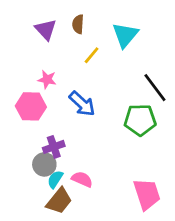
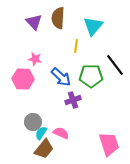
brown semicircle: (78, 24) -> (58, 18), size x1.5
yellow line: (92, 55) -> (76, 46), moved, turned -32
green pentagon: (140, 120) -> (91, 76), moved
purple cross: (54, 147) -> (73, 100), moved

